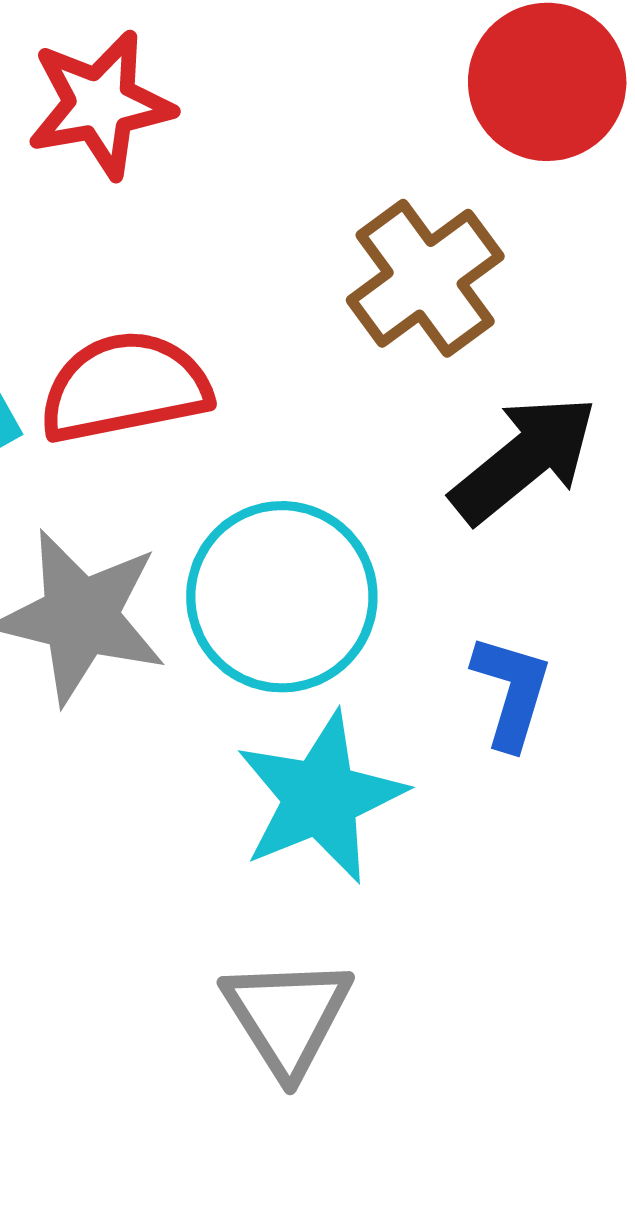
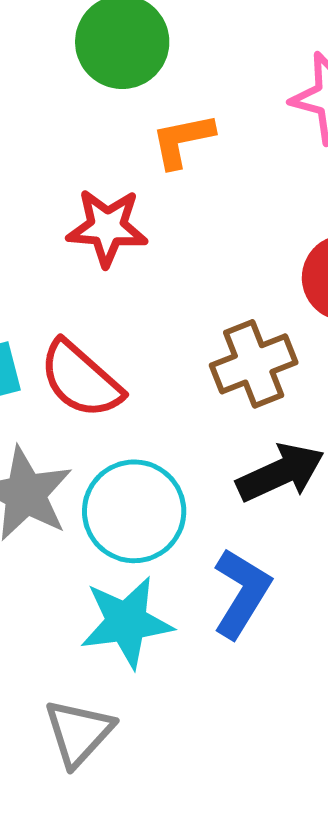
red semicircle: (125, 387) -> (81, 379), turned -142
blue L-shape: (511, 692) -> (242, 593), size x1.4

